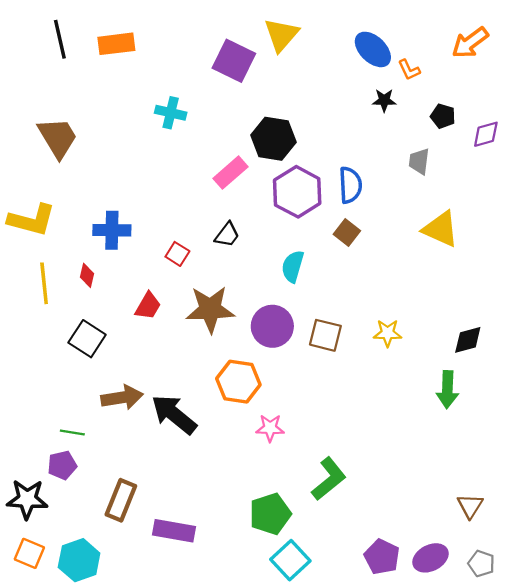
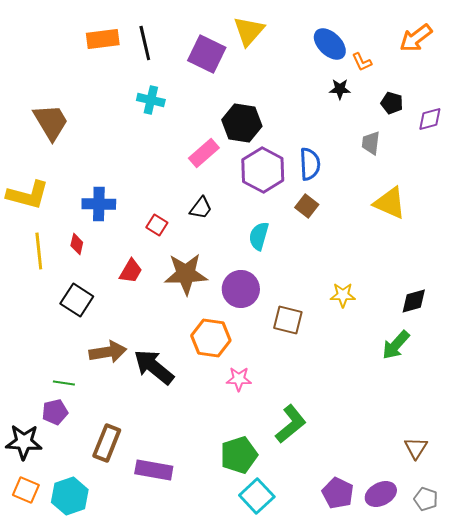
black line: (60, 39) -> (145, 43), moved
brown square: (325, 335) -> (288, 320), moved
green arrow: (447, 390) -> (396, 345), turned 40

